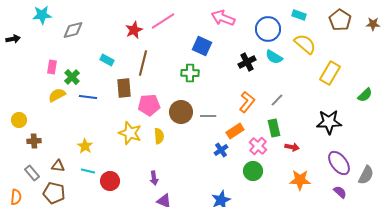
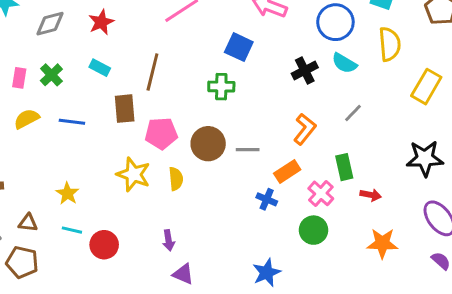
red star: (134, 30) -> (101, 22), moved
yellow semicircle: (305, 44) -> (390, 44), turned 45
green cross: (72, 77) -> (51, 75), moved
gray line: (277, 100) -> (353, 113), moved
blue cross: (221, 150) -> (267, 199), turned -32

